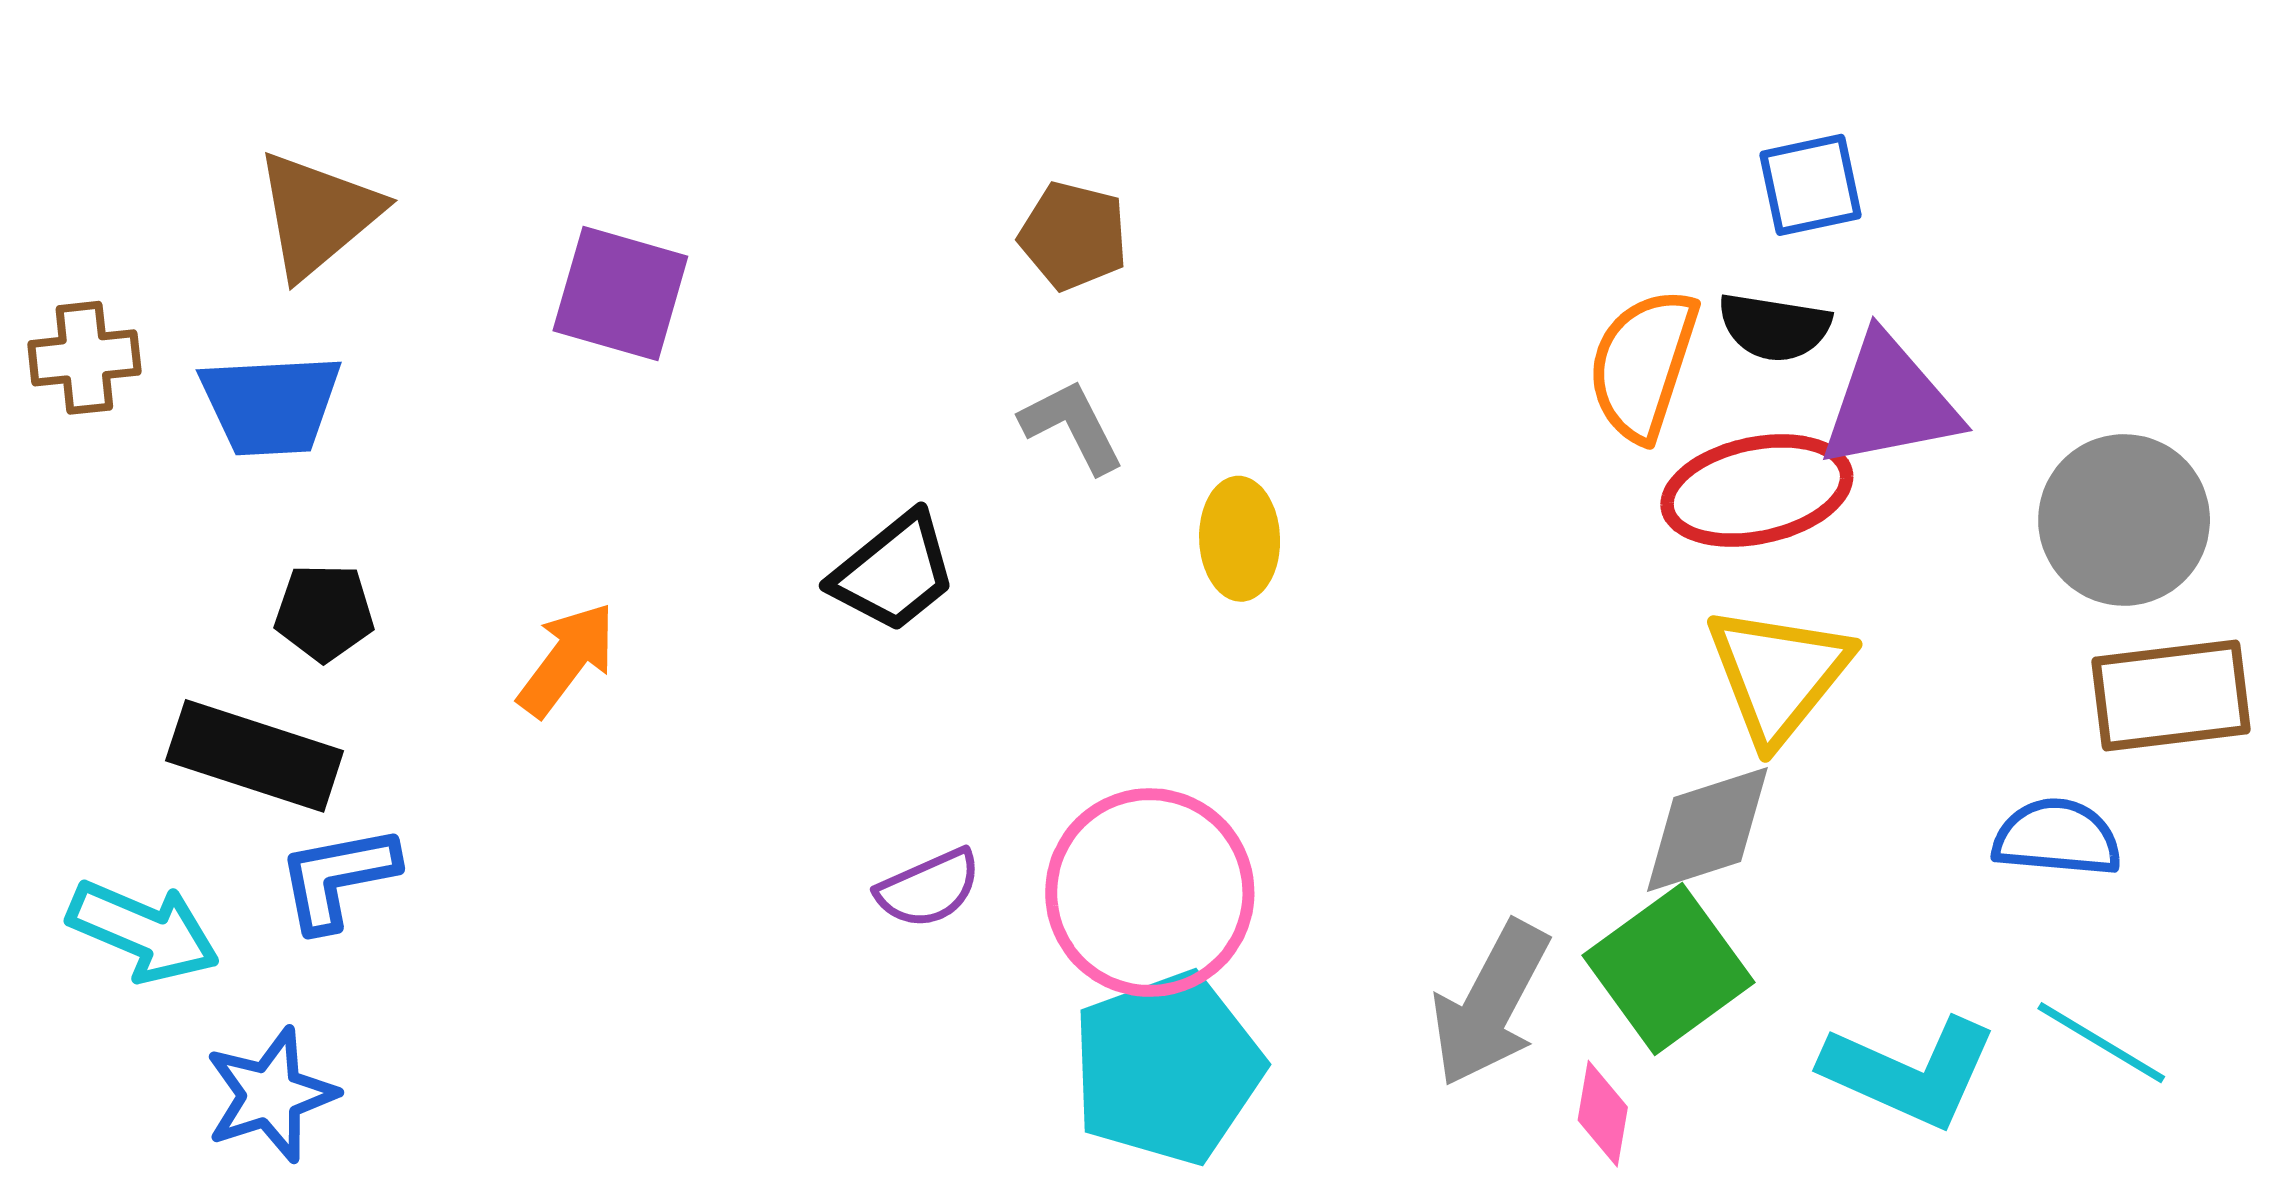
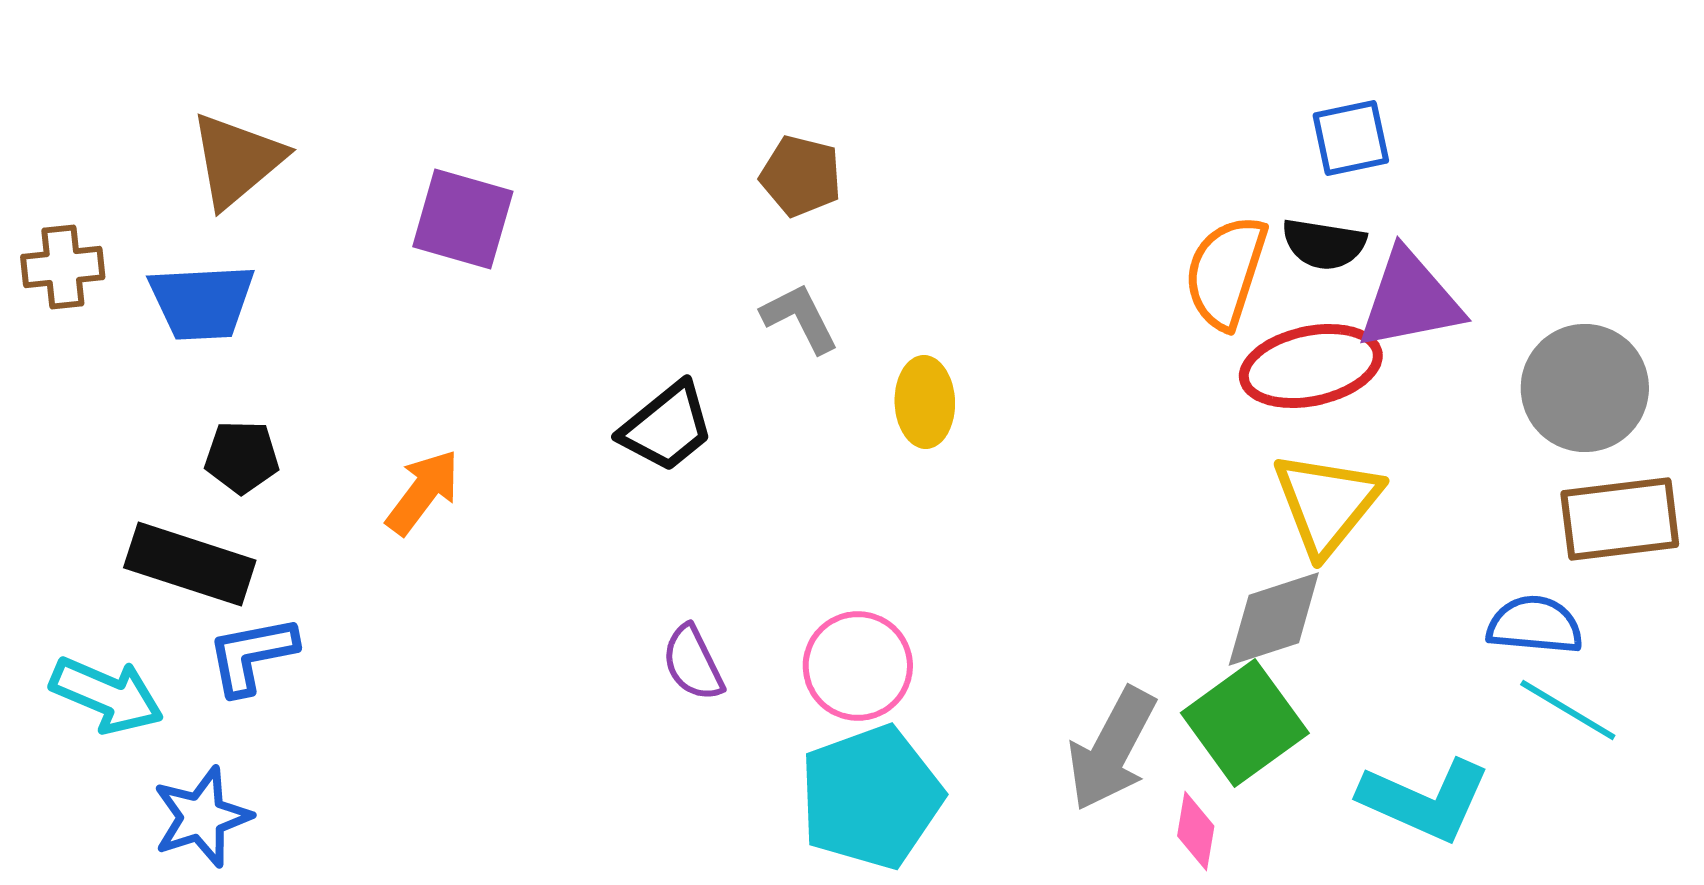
purple semicircle: (929, 888) -> (693, 663), turned 88
pink circle: (1150, 893) -> (858, 666), size x0.7
cyan line: (2101, 1043) -> (1568, 710), moved

